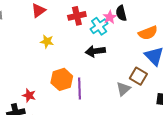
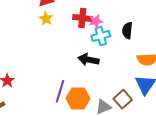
pink star: (110, 17) -> (96, 21), moved
yellow star: (47, 41) -> (46, 19), moved
orange hexagon: (62, 79) -> (78, 98), moved

